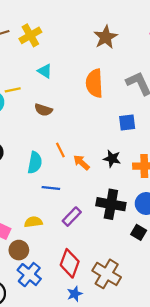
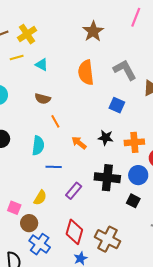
yellow line: (13, 90) -> (17, 57), moved
blue square: (127, 123) -> (117, 105), turned 35
orange line: (60, 150) -> (55, 121), moved
yellow semicircle: (33, 222) -> (40, 198), turned 133

